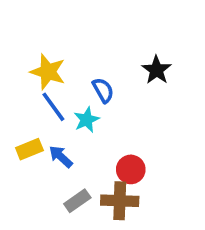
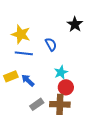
black star: (157, 70) -> (75, 24), moved
blue line: (53, 107) -> (24, 53), turned -48
cyan star: (87, 120) -> (61, 72), moved

